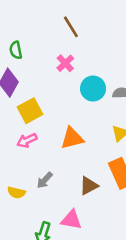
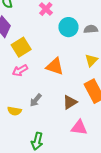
orange triangle: (72, 138) -> (55, 66), turned 36
pink triangle: (71, 220) -> (79, 128), moved

